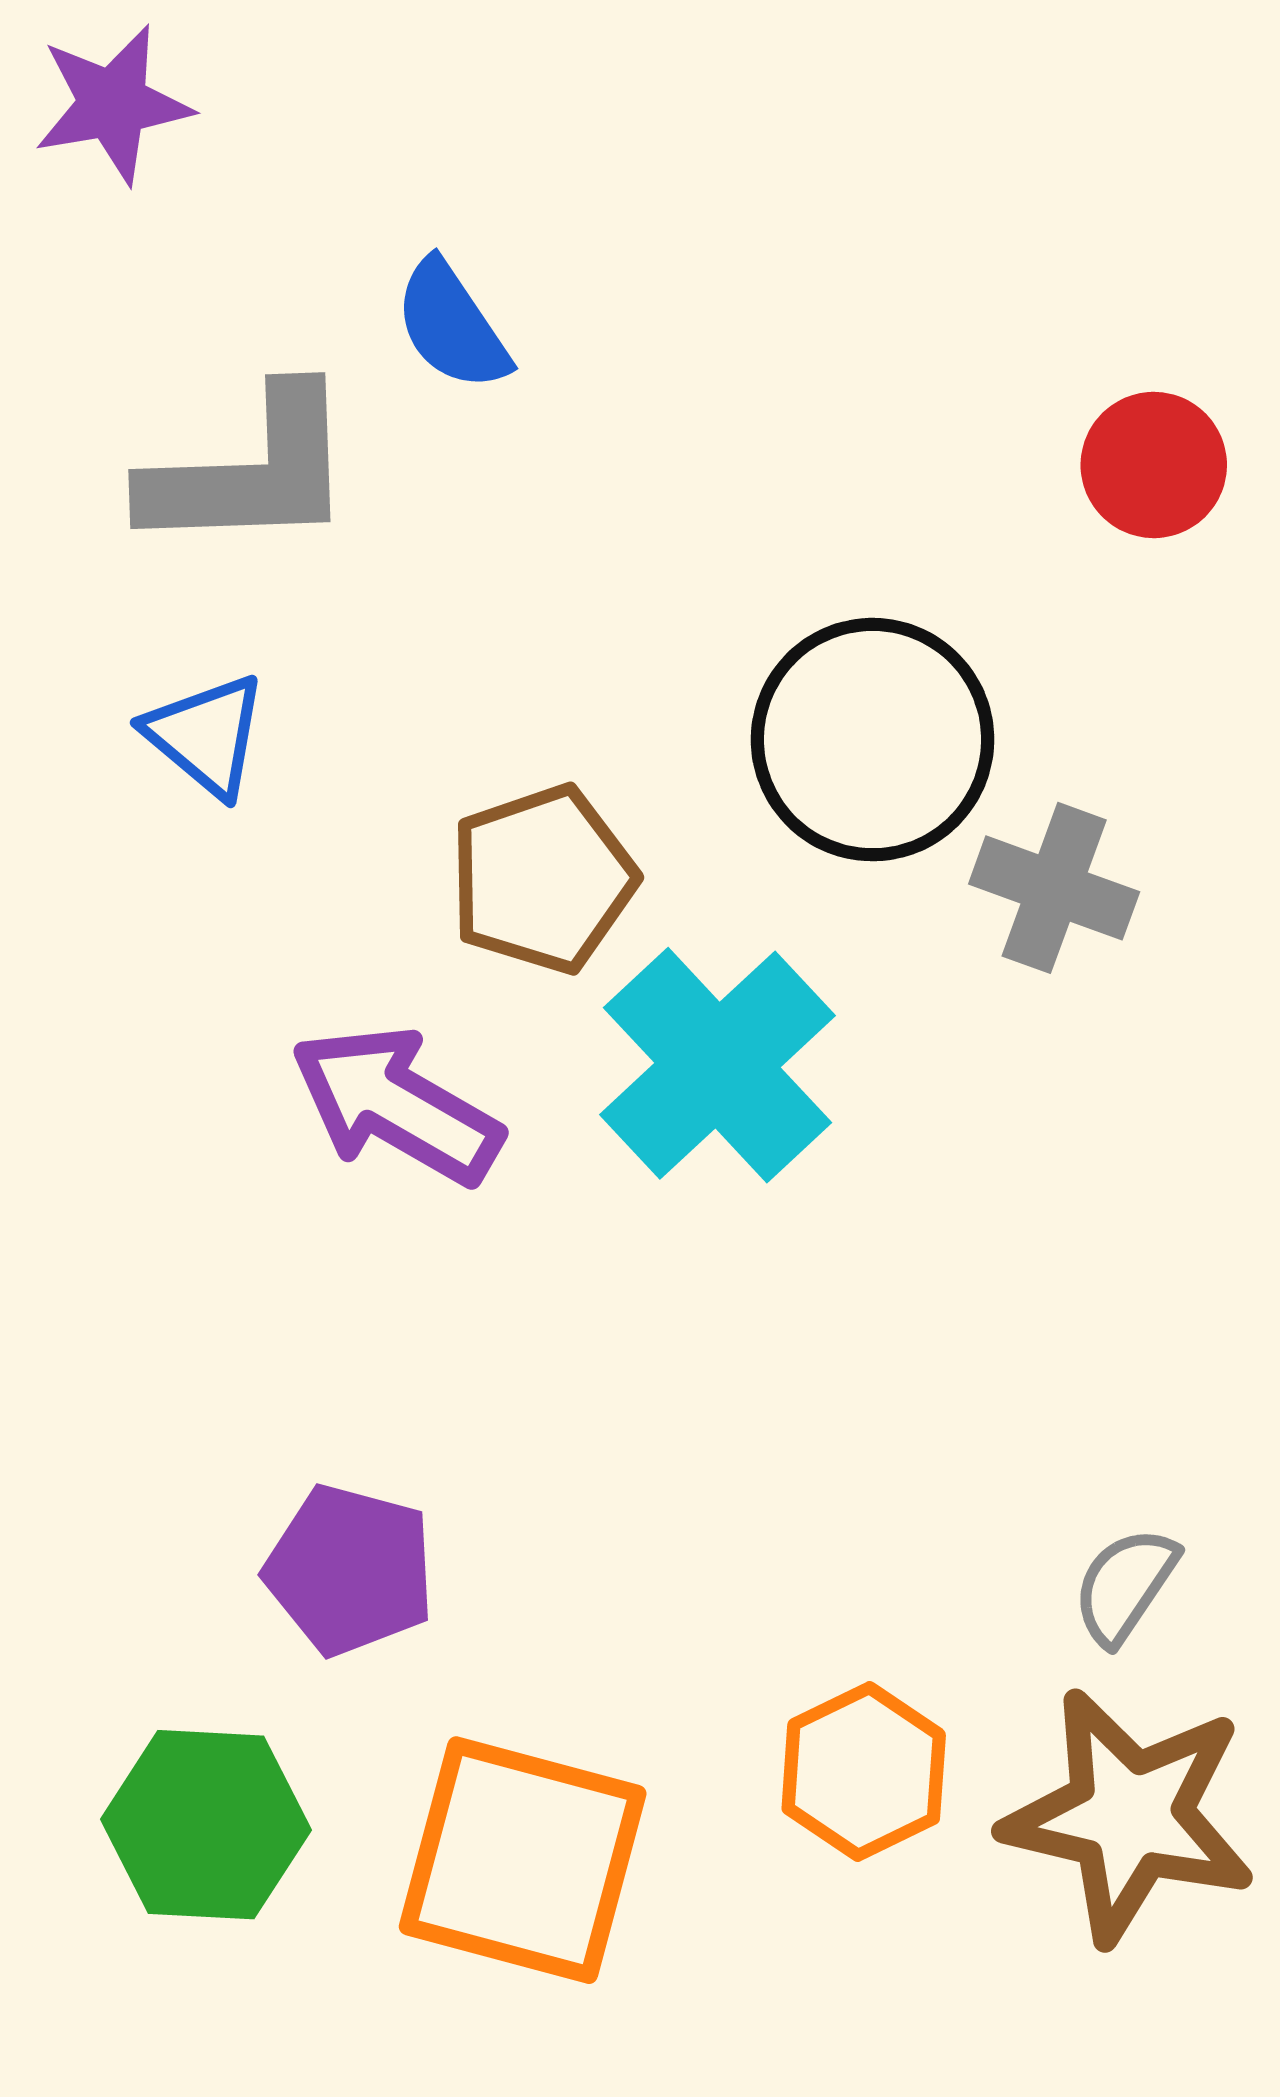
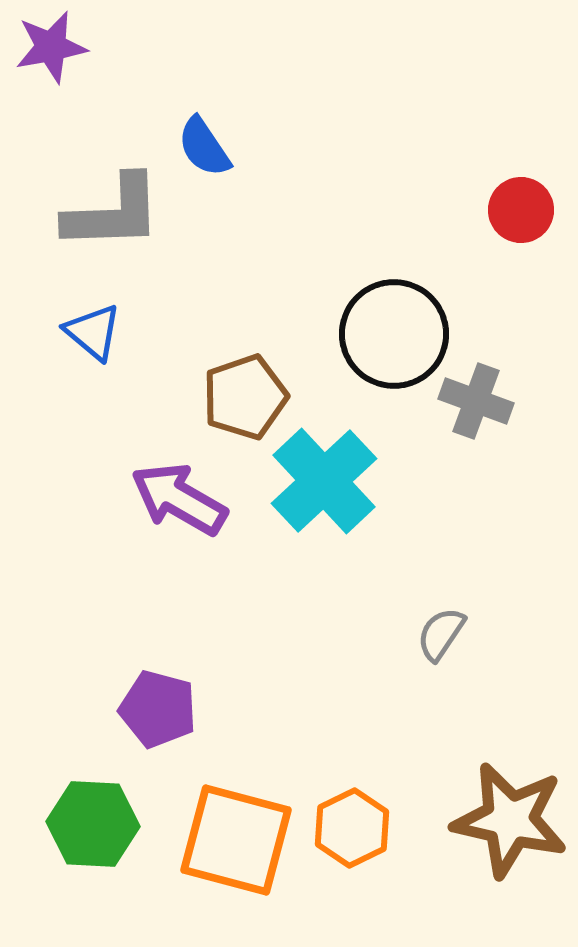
gray semicircle: (1125, 1586) -> (441, 634), moved
orange hexagon: (864, 1772) -> (352, 828), moved

